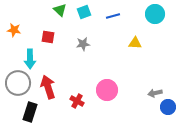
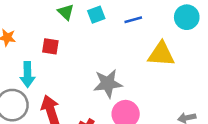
yellow triangle: (135, 43) -> (161, 54), size x1.6
gray star: (83, 44) -> (108, 83), moved, size x1.6

